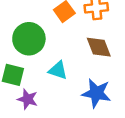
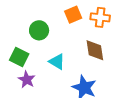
green circle: (29, 39) -> (39, 30), size x0.7

